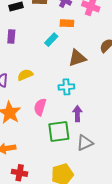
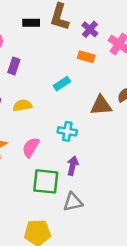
purple rectangle: (11, 37) -> (14, 66), moved
cyan rectangle: (51, 40) -> (62, 84), moved
brown triangle: (77, 58) -> (101, 105), moved

